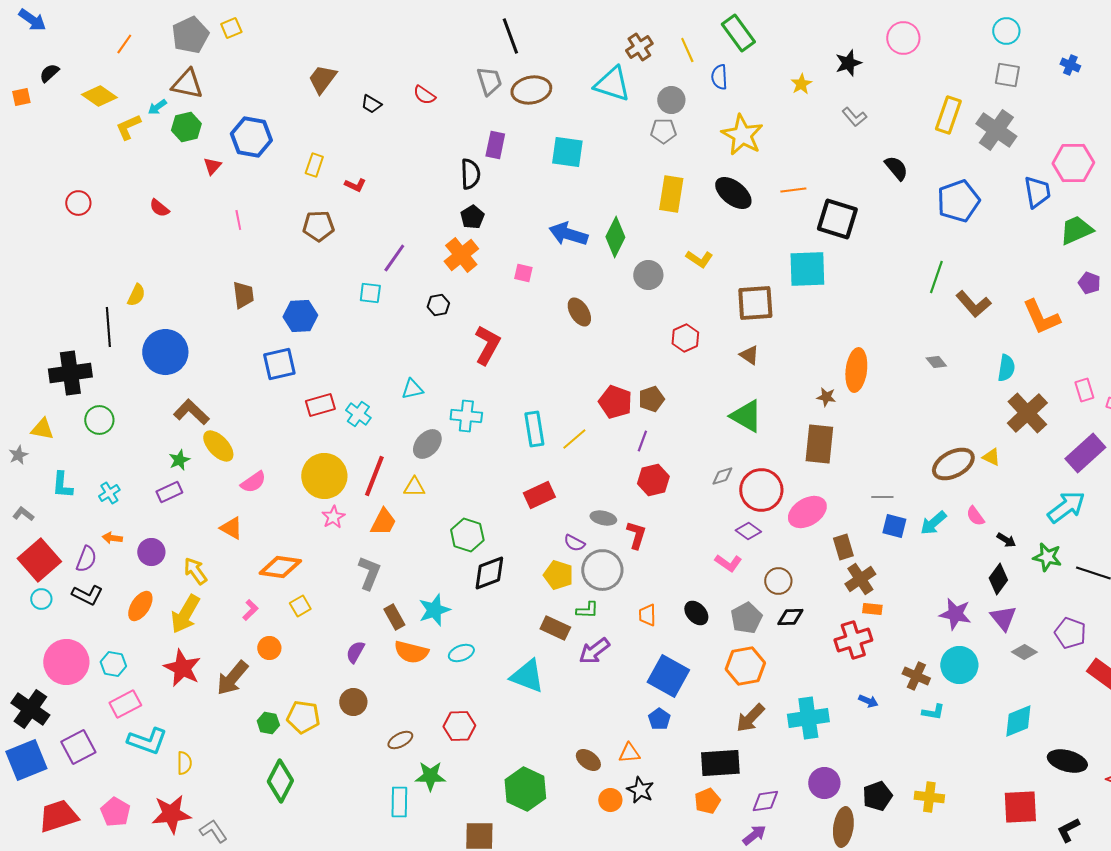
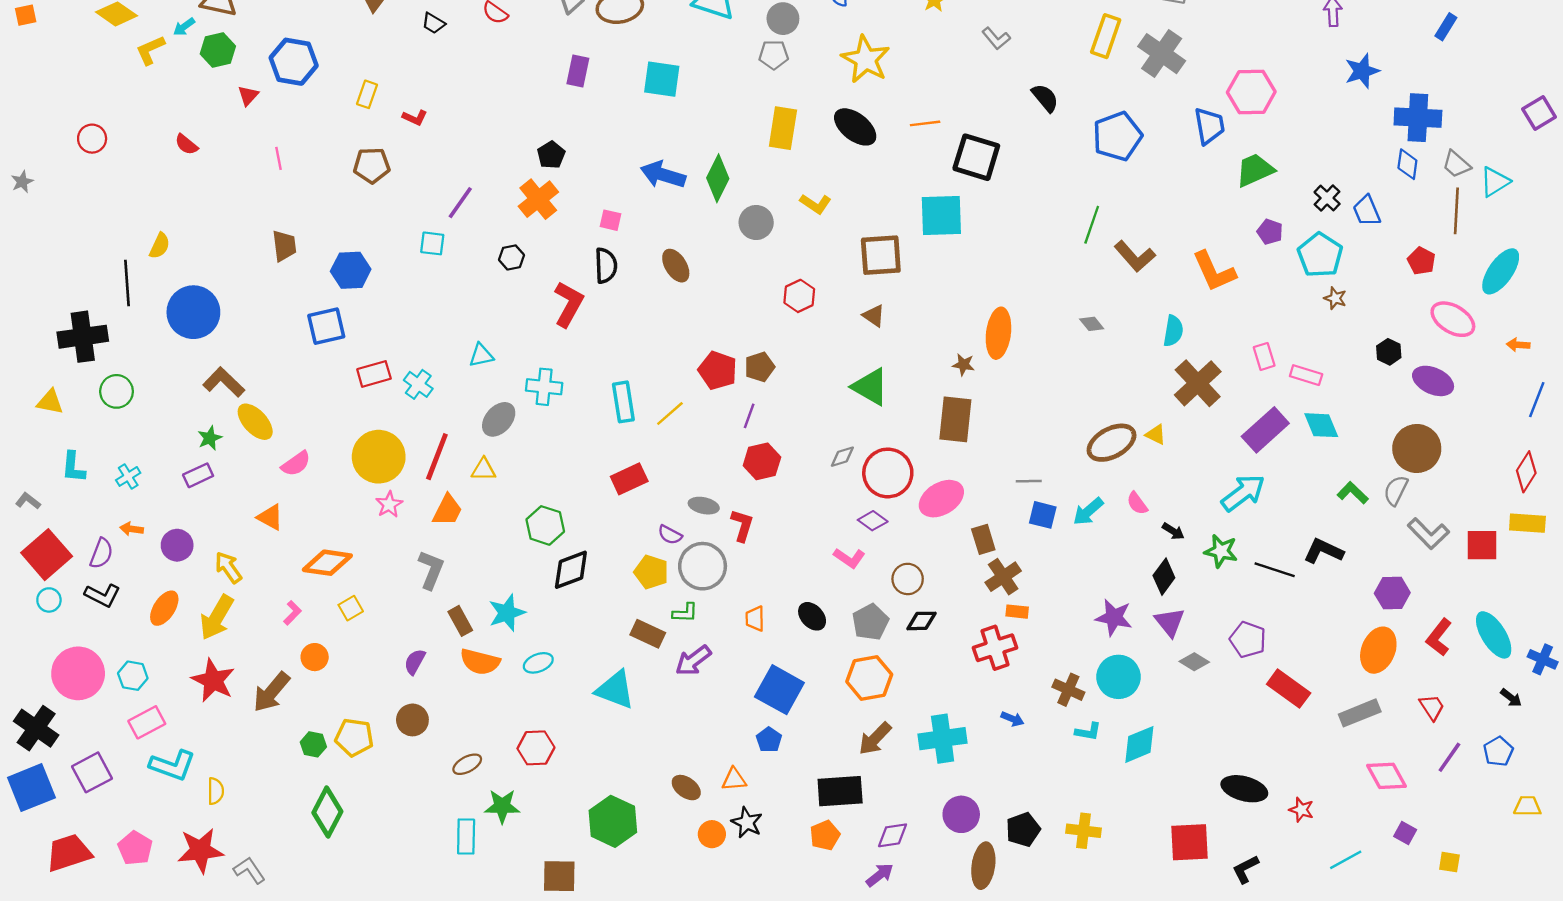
black semicircle: (470, 174) -> (606, 266), moved
gray star: (18, 455) -> (22, 182), moved
cyan diamond: (1018, 721) -> (1139, 744), moved

